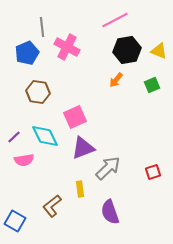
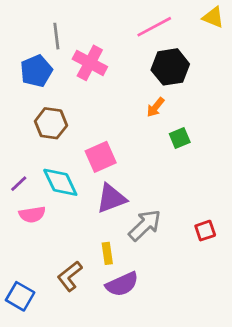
yellow triangle: (159, 51) -> (213, 17), moved
green square: (152, 85) -> (180, 138), moved
purple semicircle: (110, 212) -> (122, 284), moved, turned -95

